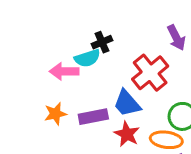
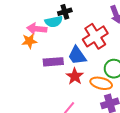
orange star: (55, 114) -> (29, 41), moved

